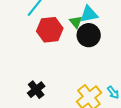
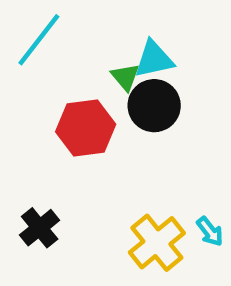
red hexagon: (50, 30) -> (86, 128), moved

